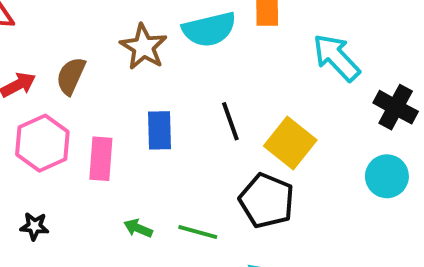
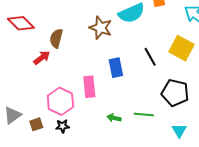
brown semicircle: (71, 76) -> (56, 38), moved
pink hexagon: (42, 143) -> (60, 101), moved
yellow square: (290, 143) -> (182, 48), moved

